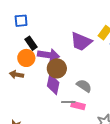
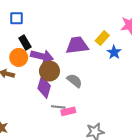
purple trapezoid: (81, 42) -> (77, 45), turned 145
gray semicircle: (84, 86) -> (74, 81), moved
pink rectangle: (78, 105) -> (68, 111), turned -32

